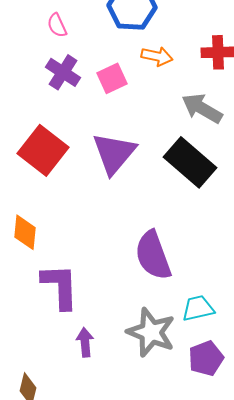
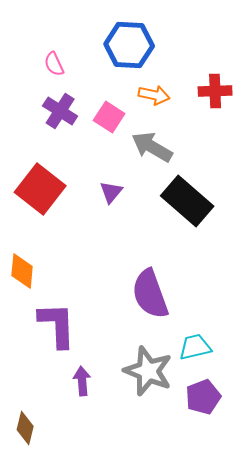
pink square: (112, 78) -> (109, 117), turned -32
gray arrow: (202, 108) -> (152, 147), moved
purple triangle: (114, 153) -> (111, 192), size x0.5

